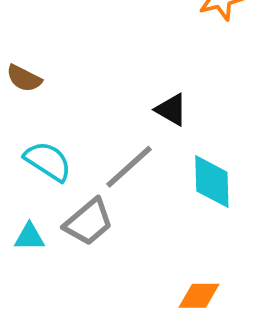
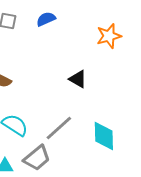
black triangle: (171, 110) -> (78, 79), moved

